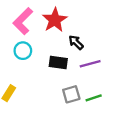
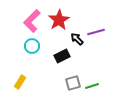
black rectangle: (58, 62) -> (62, 56), turned -35
purple line: (90, 64) -> (96, 32), moved

